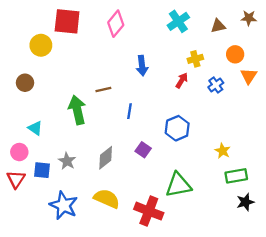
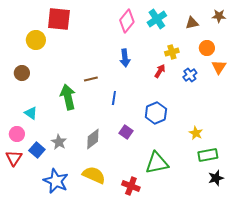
pink diamond: (116, 24) -> (127, 21), moved
blue square: (42, 170) -> (37, 150), turned 35
red cross: (149, 211) -> (131, 186), size x0.7

